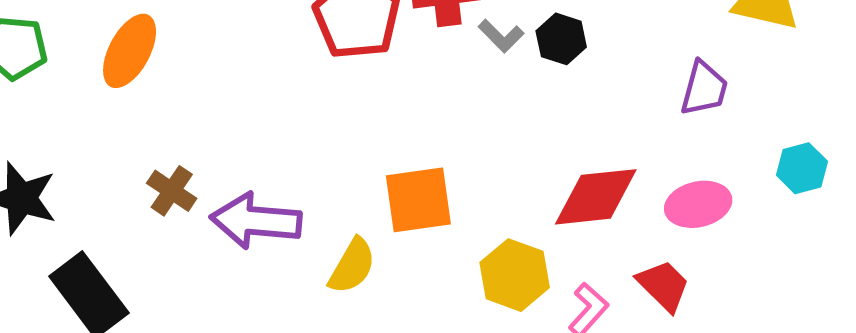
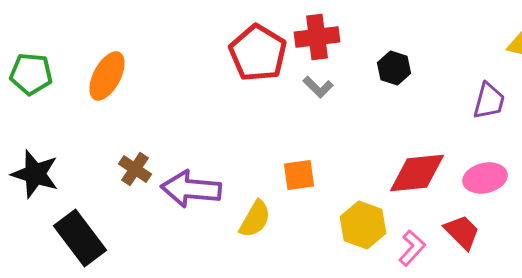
gray L-shape: (501, 36) -> (318, 87), moved
orange square: (418, 200) -> (299, 175), size x0.7

